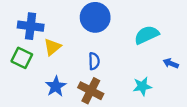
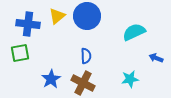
yellow triangle: (52, 47) -> (57, 16), moved
green square: (22, 58) -> (20, 53), turned -36

